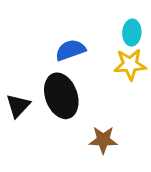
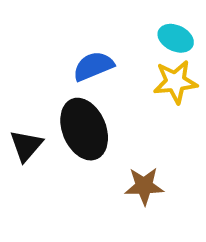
cyan ellipse: (132, 33) -> (176, 38), turned -65

